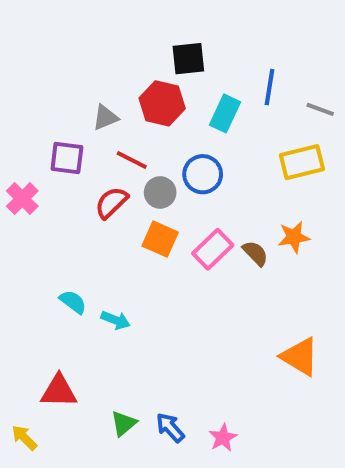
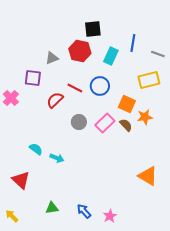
red line: (132, 160) -> (75, 88), moved
gray circle: (160, 192) -> (79, 122), moved
orange square: (160, 239) -> (127, 104), moved
red triangle: (59, 391) -> (21, 180), moved, turned 42
green triangle: (124, 423) -> (52, 208), moved, turned 32

